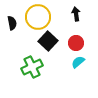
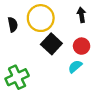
cyan semicircle: (78, 62) -> (75, 66), moved
green cross: (32, 67) -> (17, 77), moved

